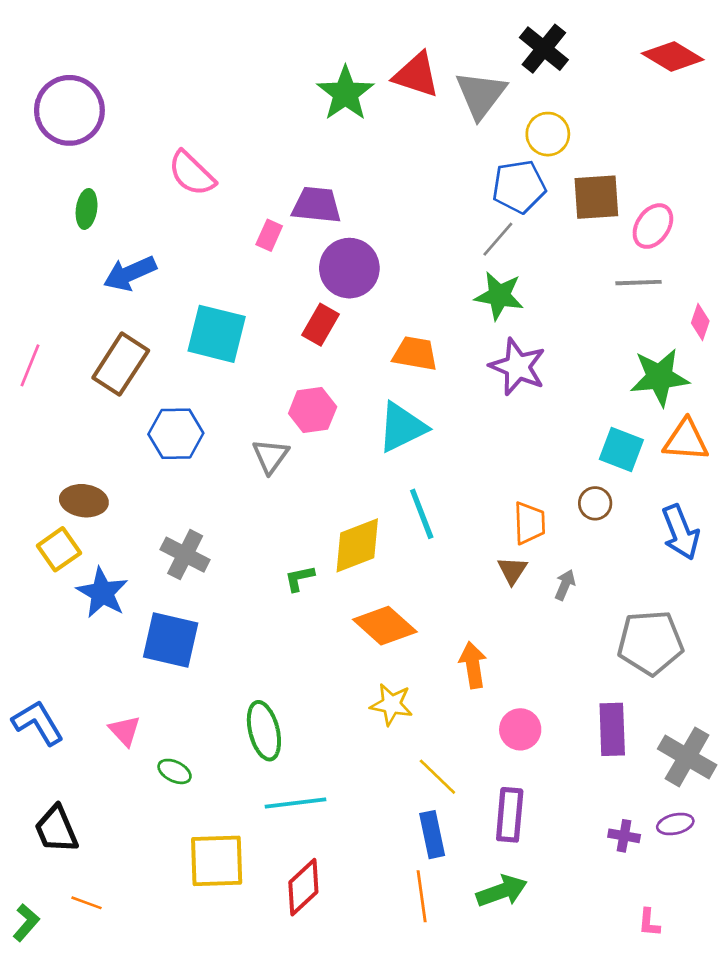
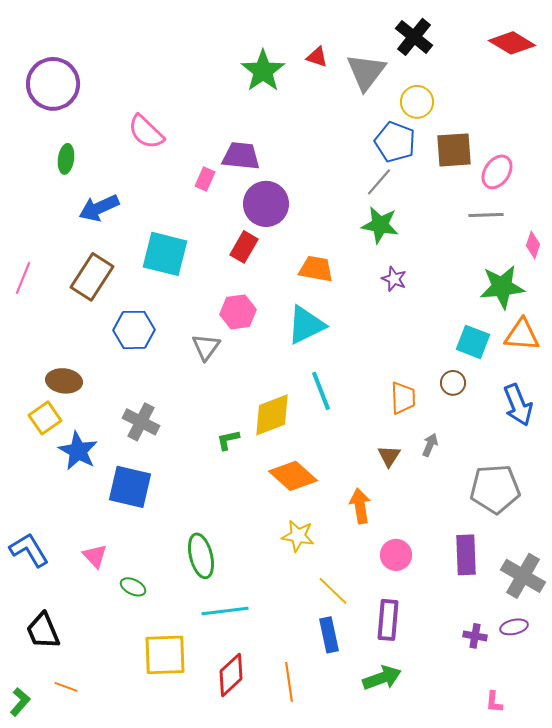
red triangle: (416, 75) -> (317, 57), size x0.6
blue pentagon: (519, 187) -> (395, 142), turned 30
purple star: (518, 367) -> (394, 279), size x0.6
brown triangle: (512, 570) -> (389, 456), moved
orange line: (422, 896) -> (289, 682), moved

